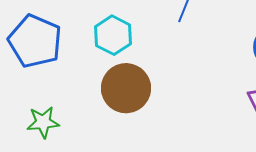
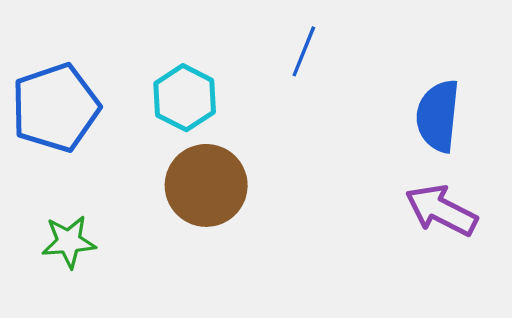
blue pentagon: (35, 41) -> (55, 108), turned 30

